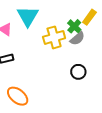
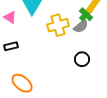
green cross: (74, 26) -> (86, 14), moved

